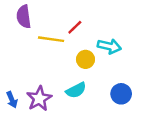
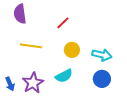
yellow line: (51, 39) -> (31, 46), moved
cyan arrow: (109, 46) -> (102, 55), moved

